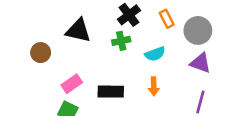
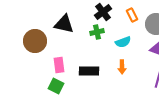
brown circle: (41, 53) -> (35, 41), size x1.5
pink rectangle: (72, 84) -> (59, 65), turned -63

